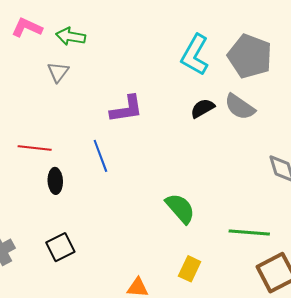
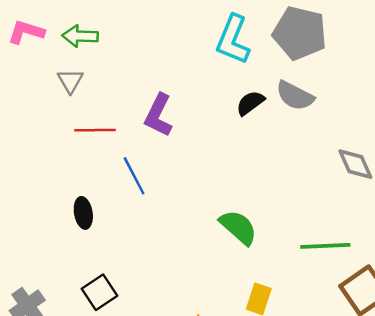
purple L-shape: (126, 109) -> (158, 115), turned 132
red line: (35, 148) -> (95, 130), moved

